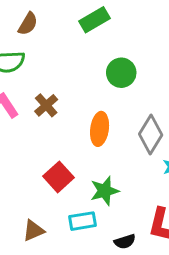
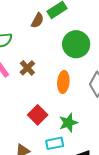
brown semicircle: (28, 24) -> (37, 20), moved
green circle: (121, 73) -> (76, 44), size x1.4

